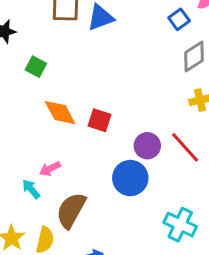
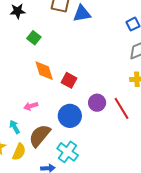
blue circle: (130, 178) -> (70, 116), moved
cyan arrow: (31, 189) -> (15, 127), moved
cyan cross: (180, 225) -> (68, 152), moved

